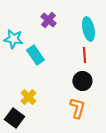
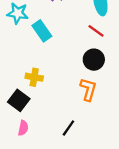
red line: (84, 55) -> (96, 31), turned -49
yellow cross: (28, 97) -> (34, 77), turned -35

